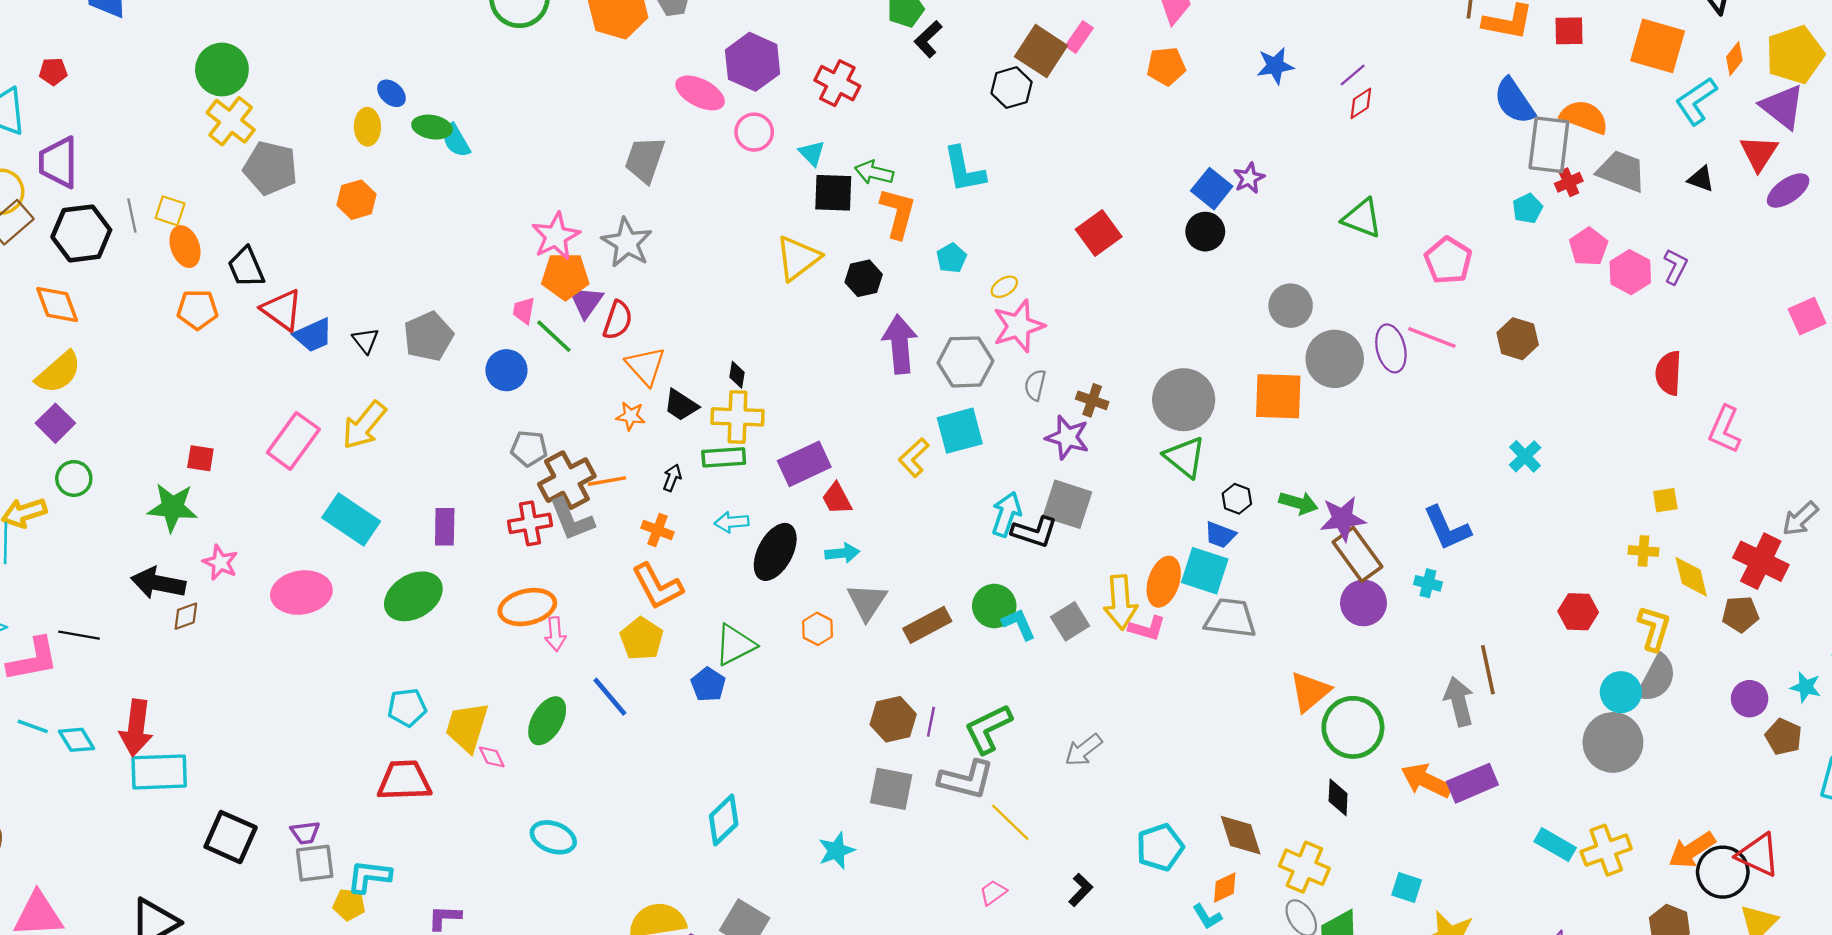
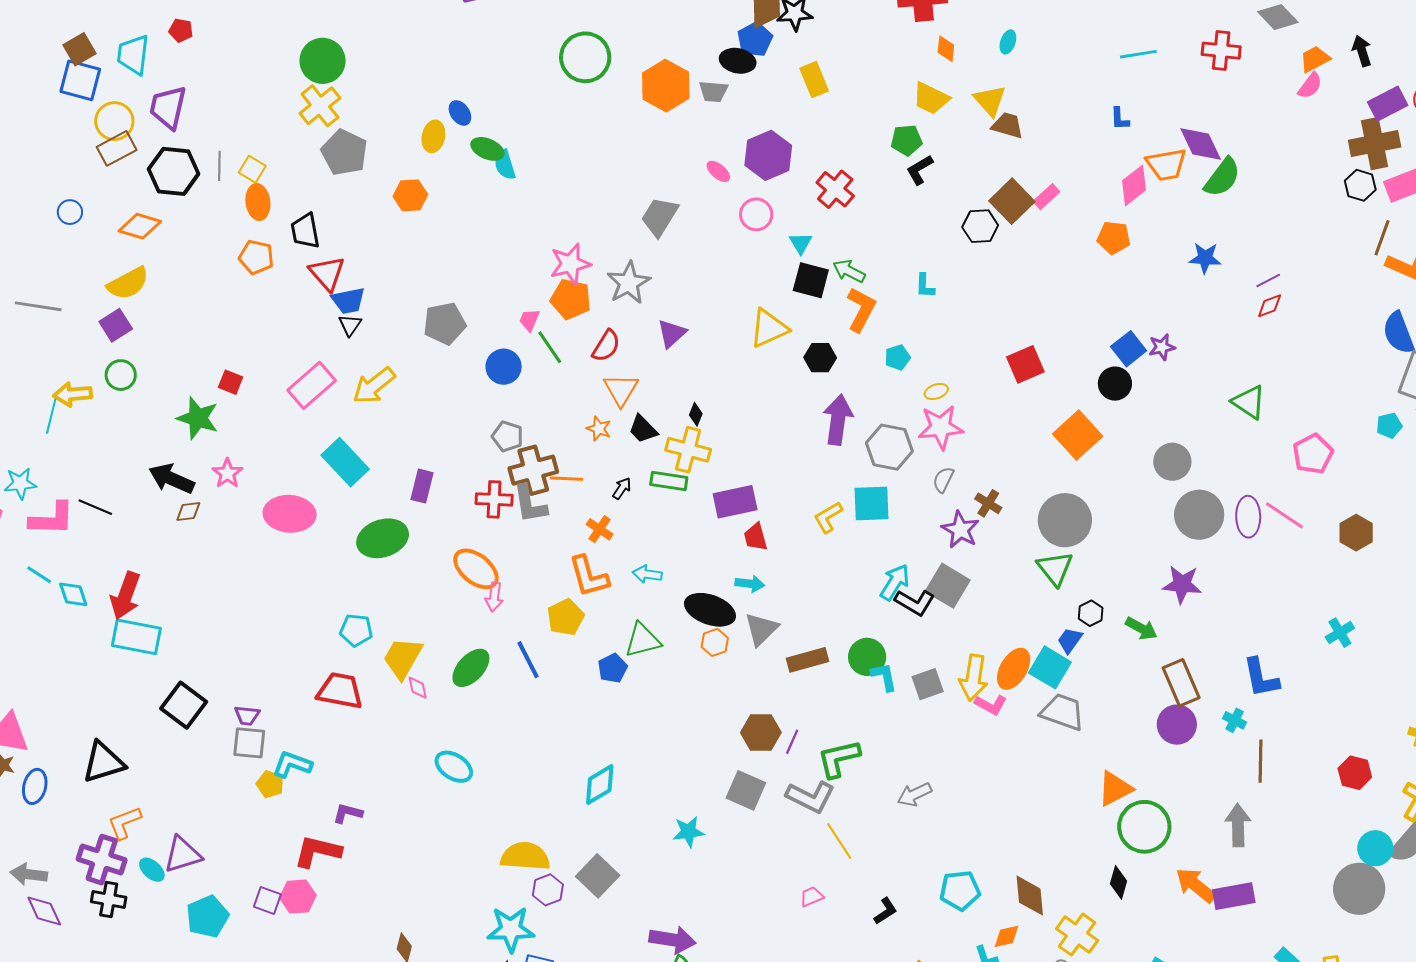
pink ellipse: (700, 93) -> (718, 171), size x0.6
cyan L-shape: (964, 170) -> (925, 286), size x0.6
purple triangle: (586, 302) -> (672, 333), moved
orange diamond: (57, 304) -> (140, 226), turned -66
black triangle: (366, 341) -> (350, 325), moved
orange square: (1278, 396) -> (1078, 435), moved, turned 33
purple star: (1343, 519) -> (1182, 584), moved
cyan arrow: (732, 522) -> (647, 574), moved
blue trapezoid: (1220, 535) -> (1070, 640), turned 92
black ellipse: (775, 552) -> (710, 610), moved, turned 69
orange ellipse: (527, 607) -> (476, 569), turned 39
brown line: (1488, 670) -> (1261, 761), moved

